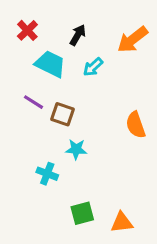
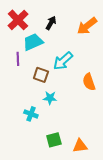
red cross: (27, 30) -> (18, 20), size x1.5
cyan trapezoid: (50, 64) -> (33, 42), turned -50
cyan arrow: (93, 67) -> (63, 61), moved, size x1.5
purple line: (34, 102) -> (18, 59), moved, turned 56

